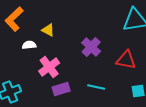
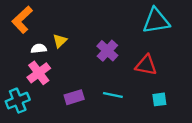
yellow triangle: (48, 30) -> (60, 41), moved, turned 48
pink cross: (49, 67) -> (39, 73), moved

